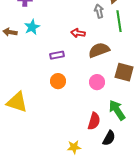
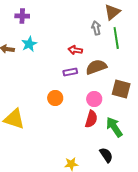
purple rectangle: (57, 55) -> (70, 72), moved
red semicircle: (94, 121) -> (91, 119), moved
black semicircle: (109, 138) -> (106, 155), turned -63

